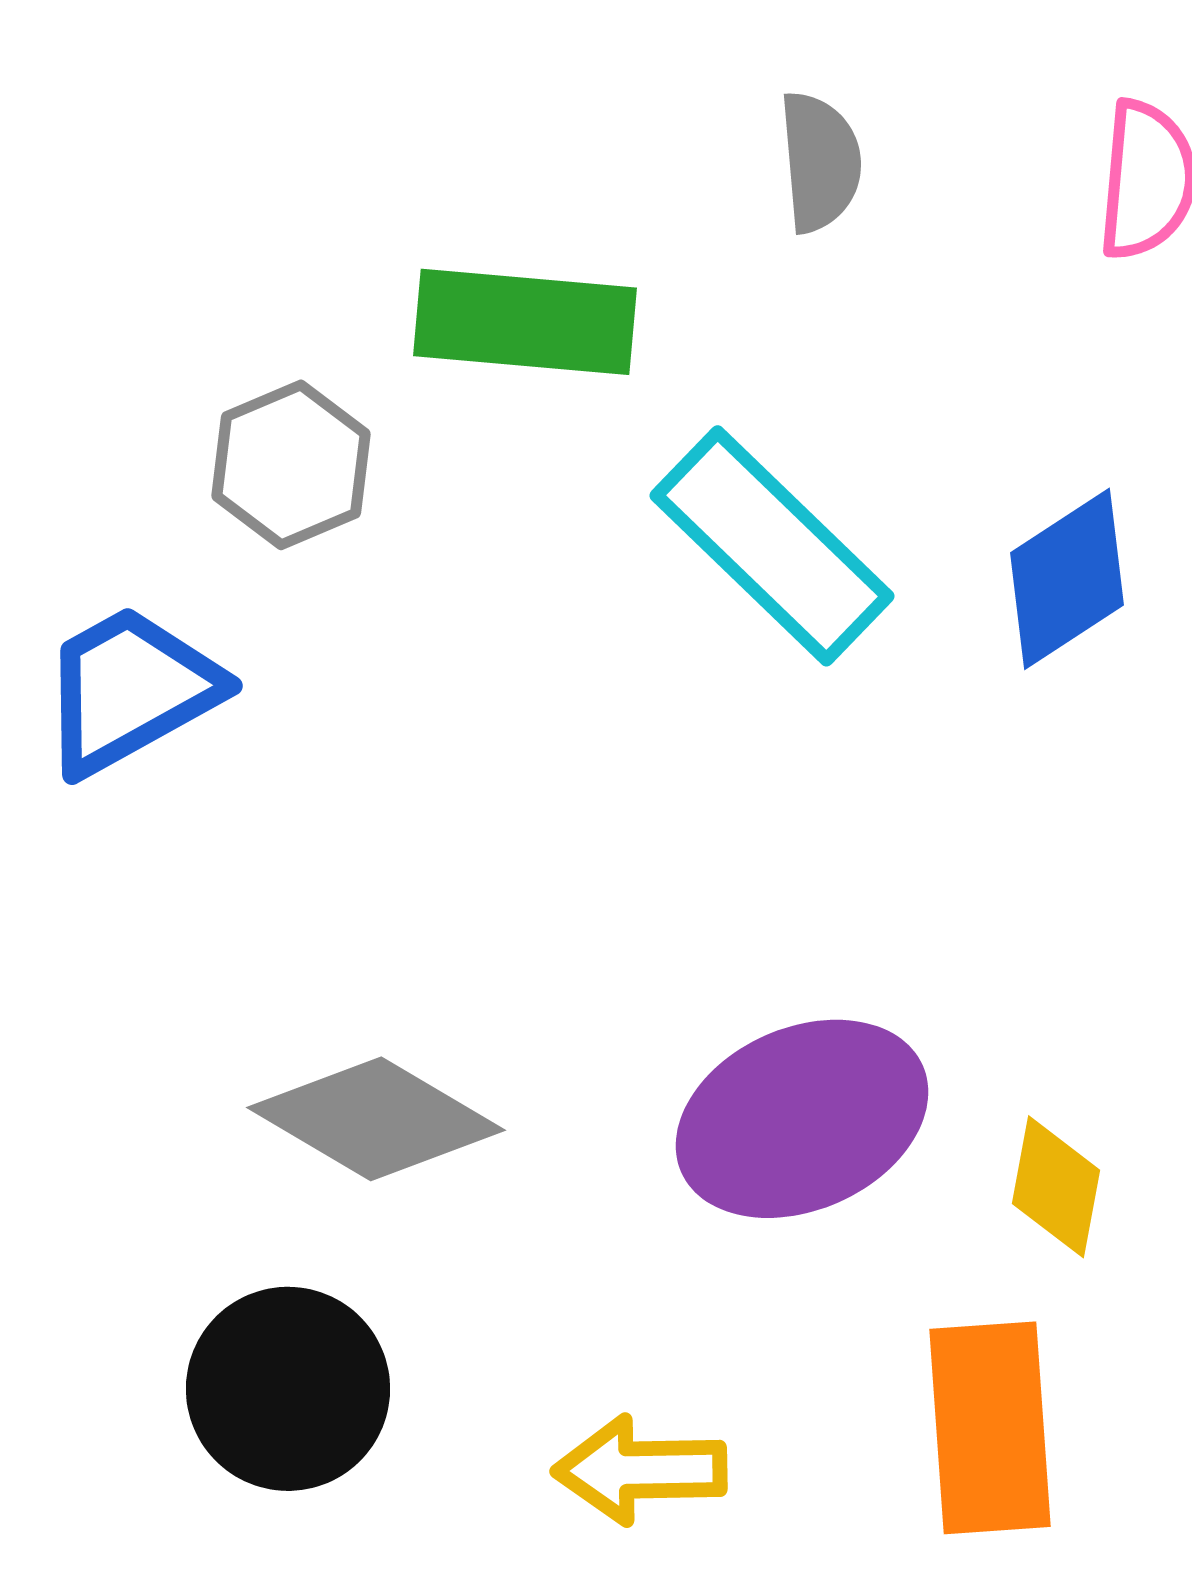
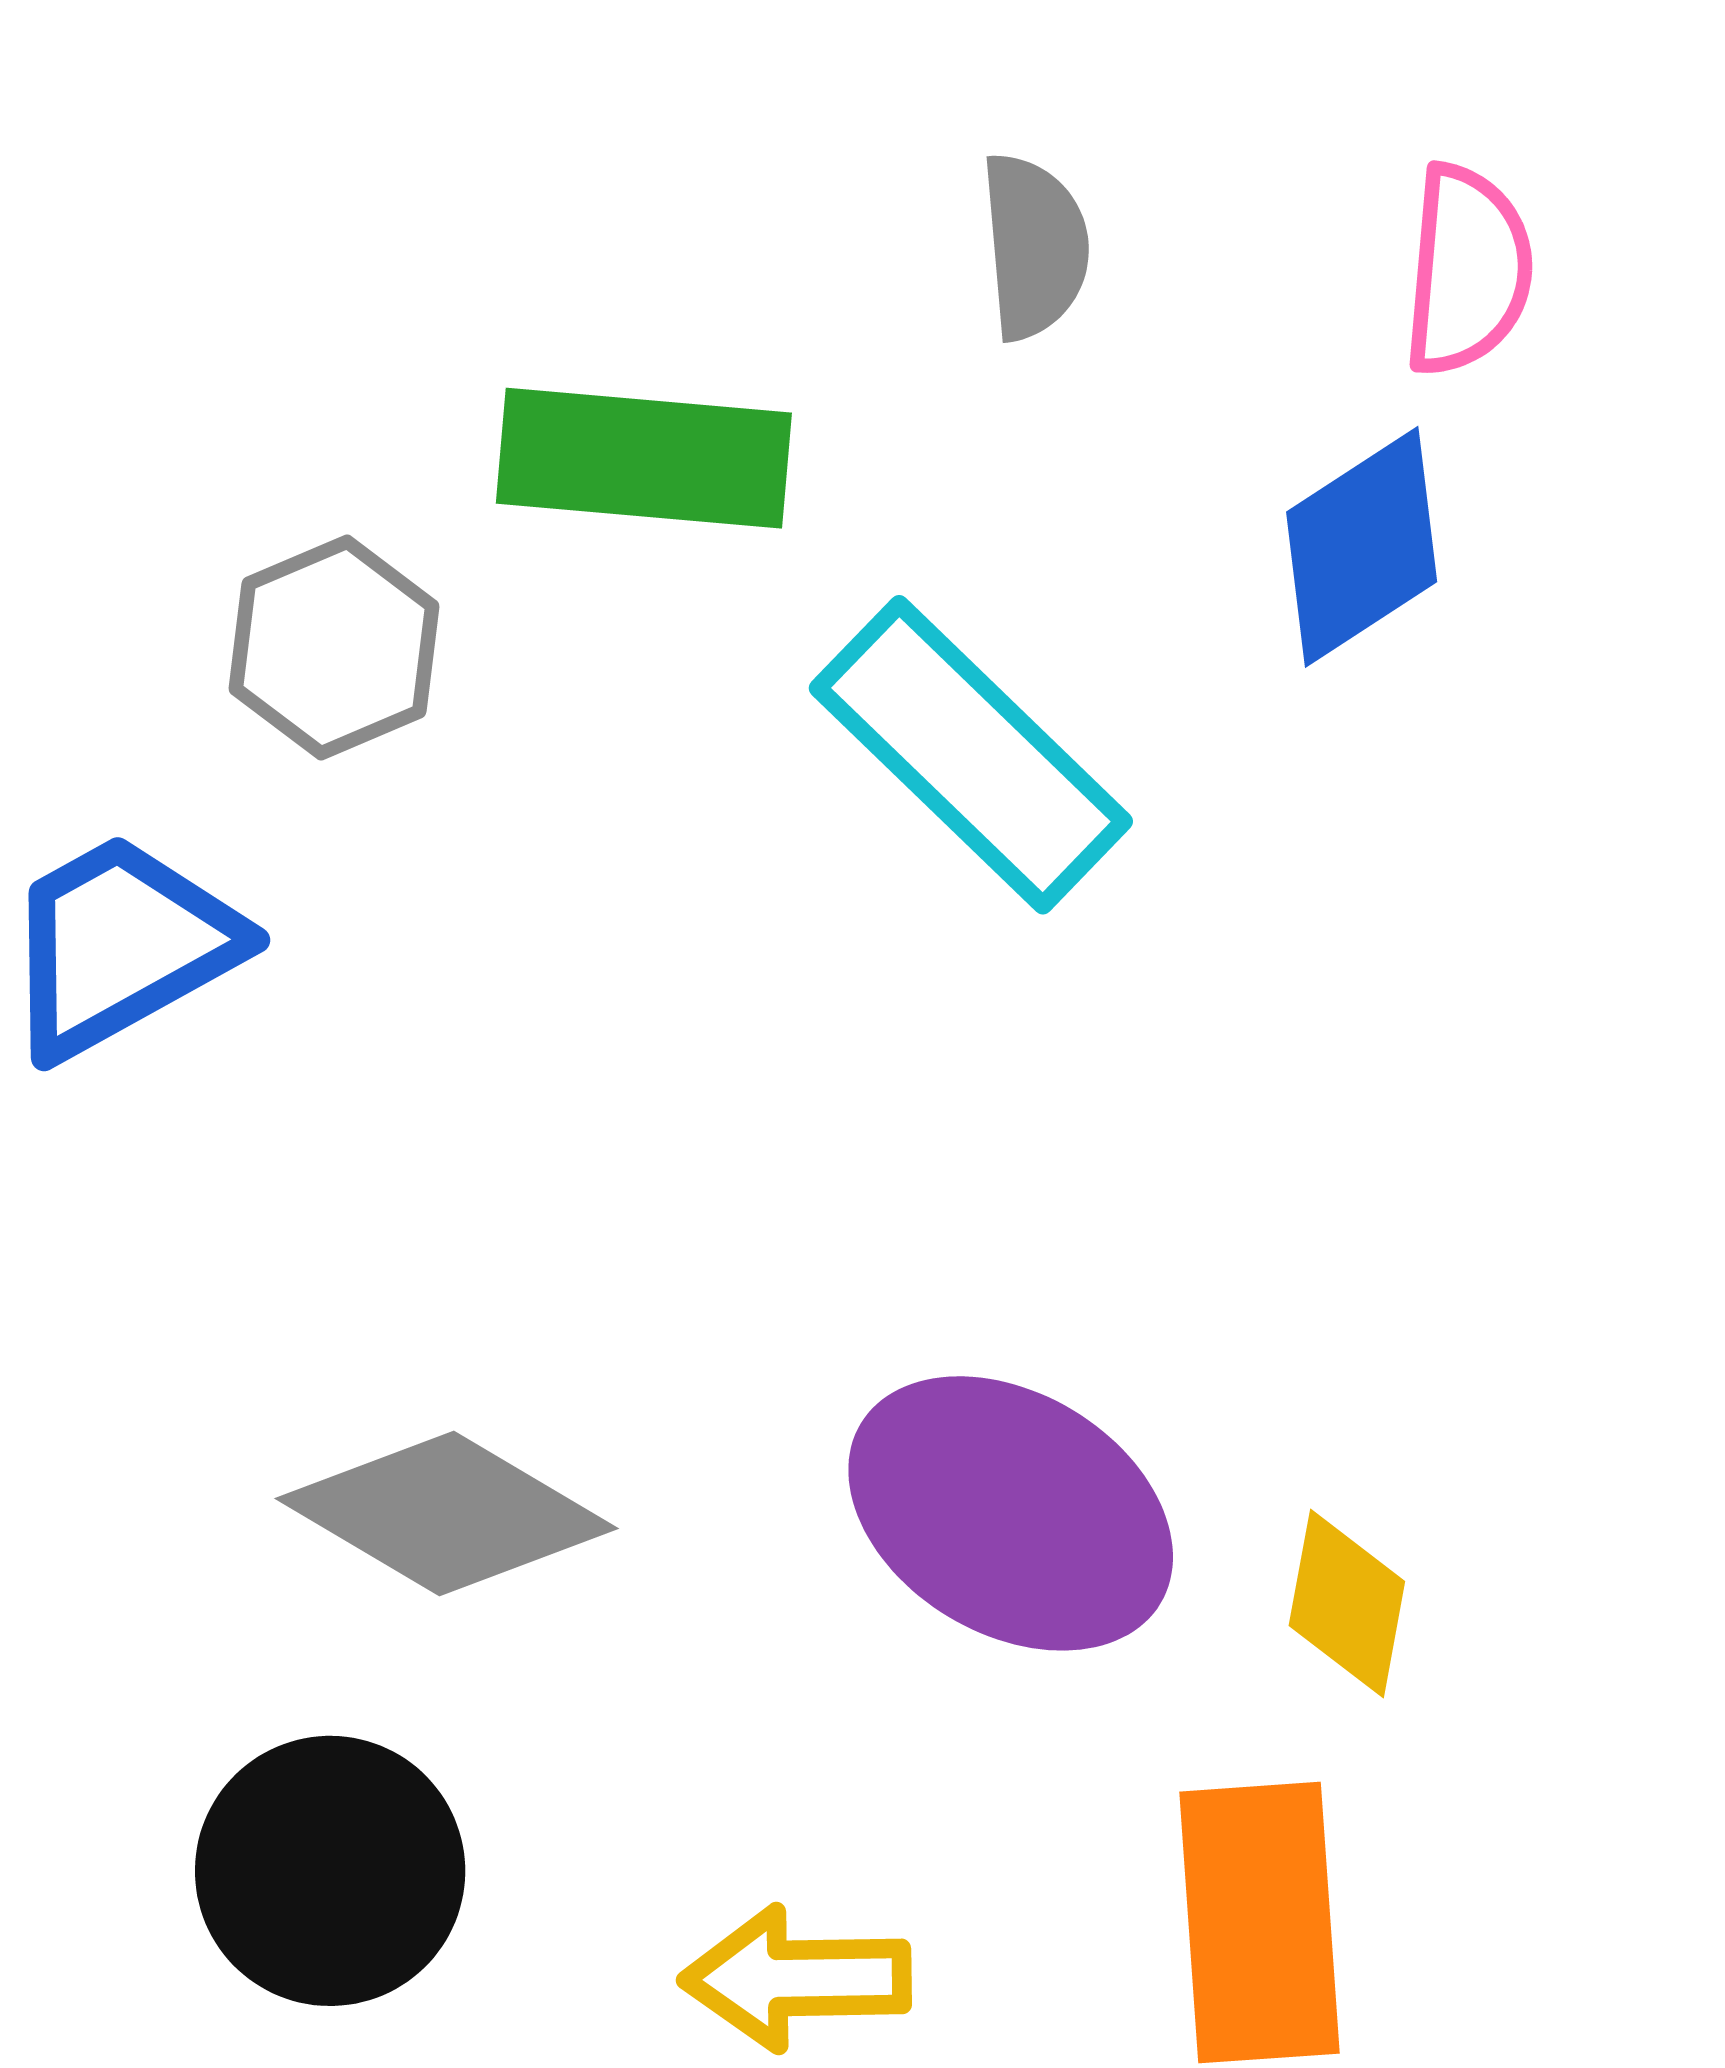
blue diamond: (1067, 579) -> (1362, 547), moved
purple ellipse: (802, 1119) -> (1011, 1513), turned 55

